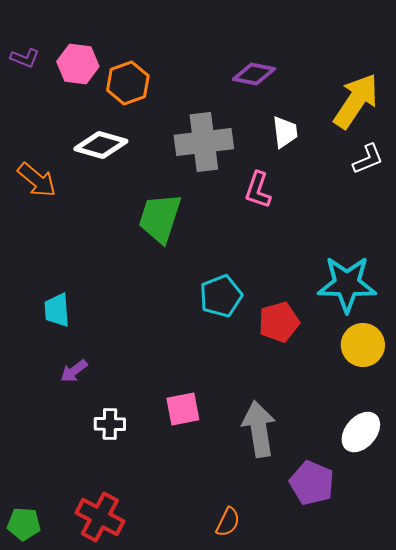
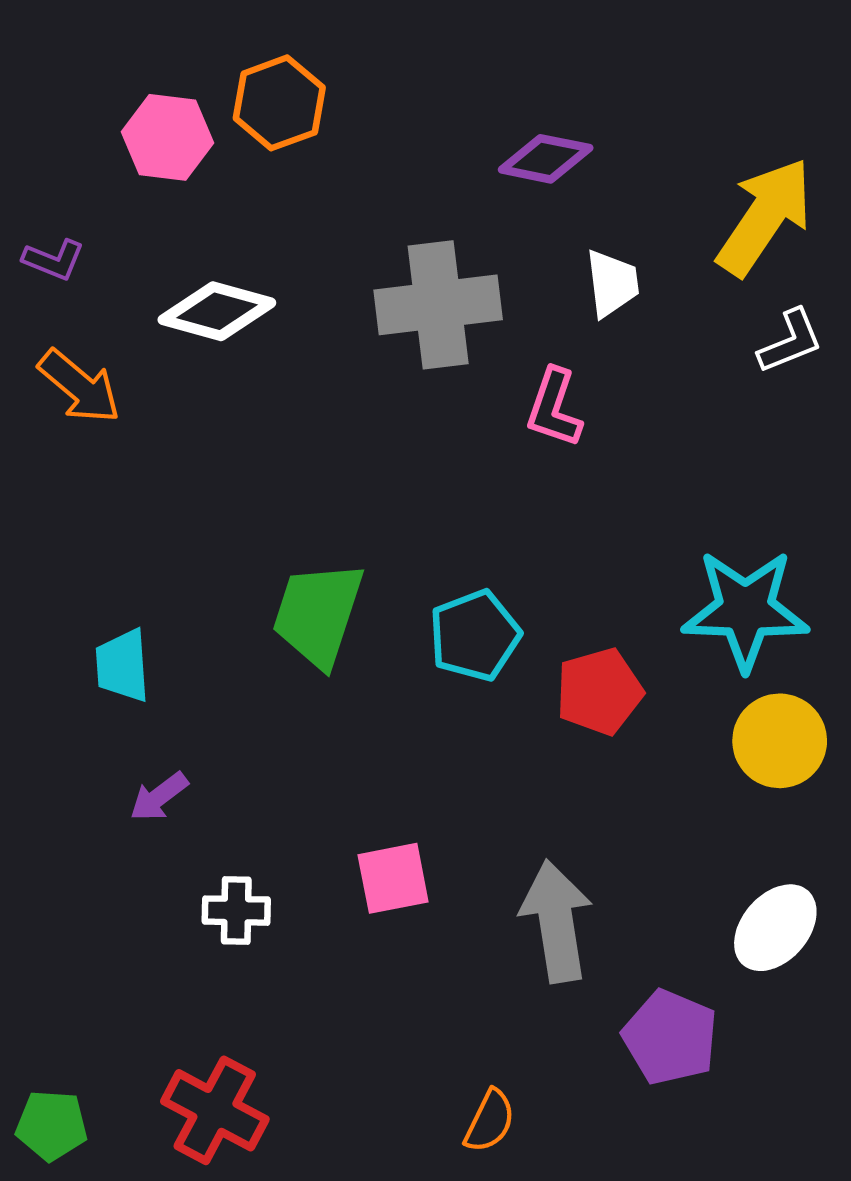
purple L-shape: (25, 58) -> (54, 260), moved
orange hexagon: (128, 83) -> (279, 103), moved
green trapezoid: (160, 218) -> (318, 614), moved

